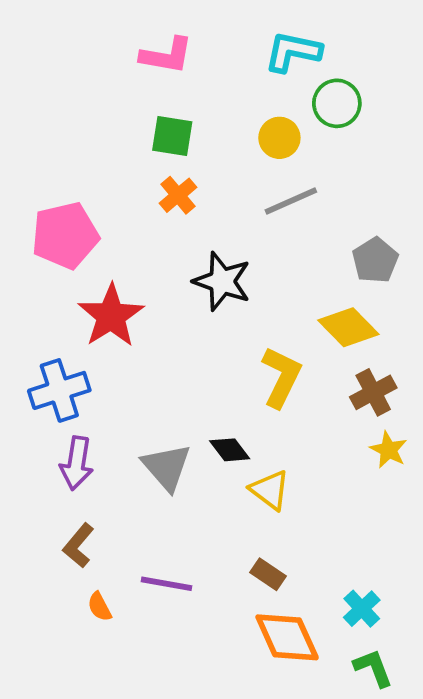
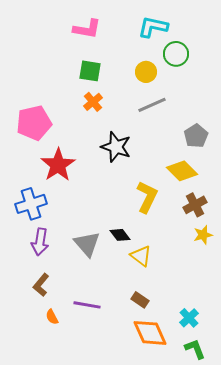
yellow star: (389, 450) -> (203, 235), turned 30

